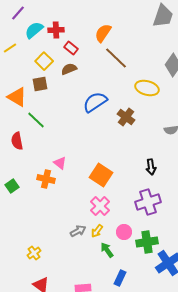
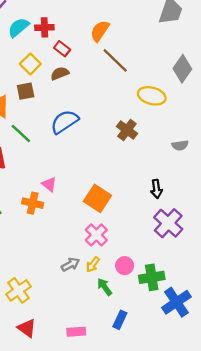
blue semicircle: (95, 102) -> (64, 122), moved
purple cross: (148, 202) -> (168, 223), moved, turned -30
yellow cross: (34, 253) -> (18, 290), size x1.5

